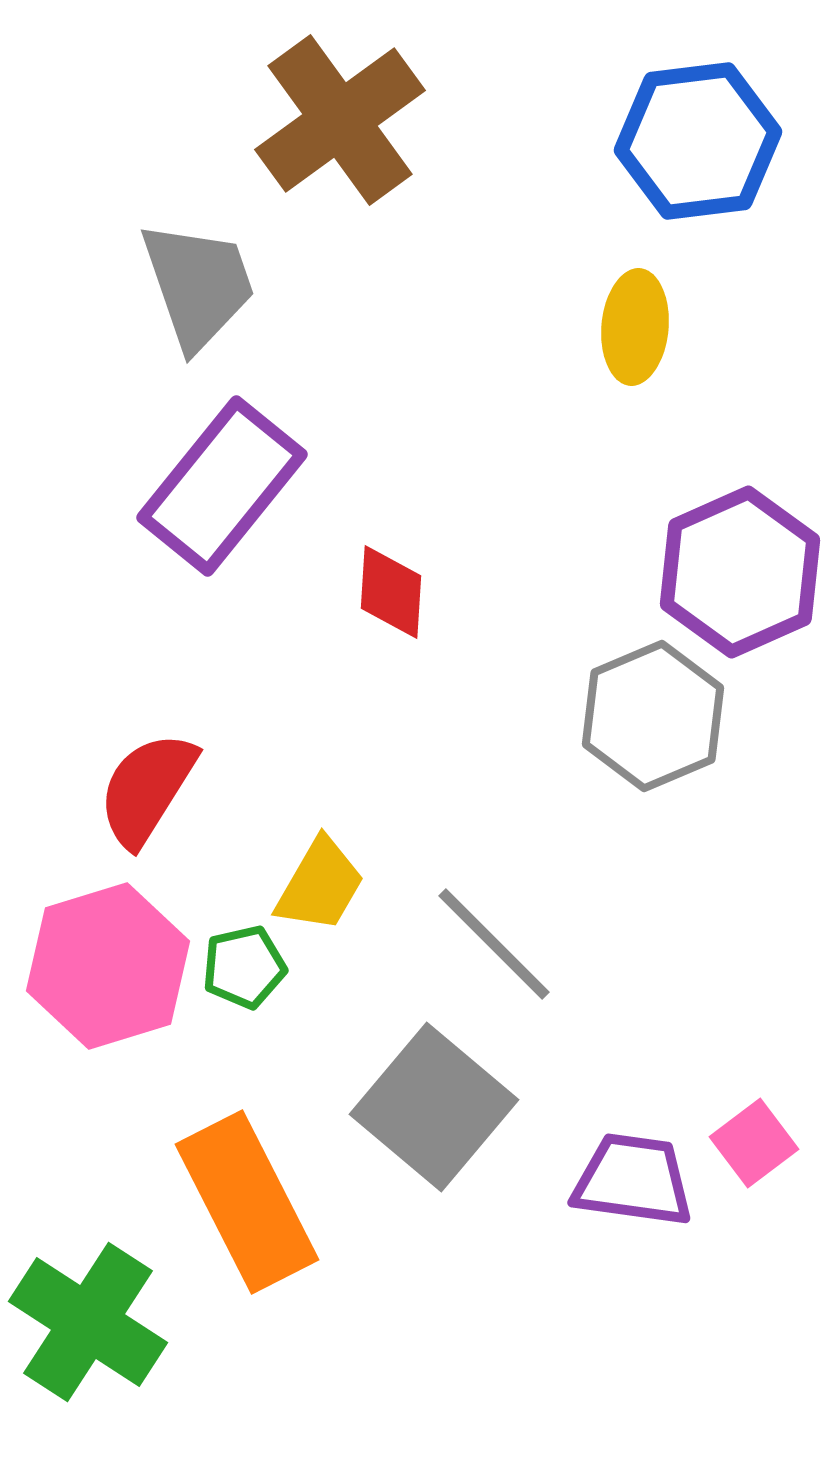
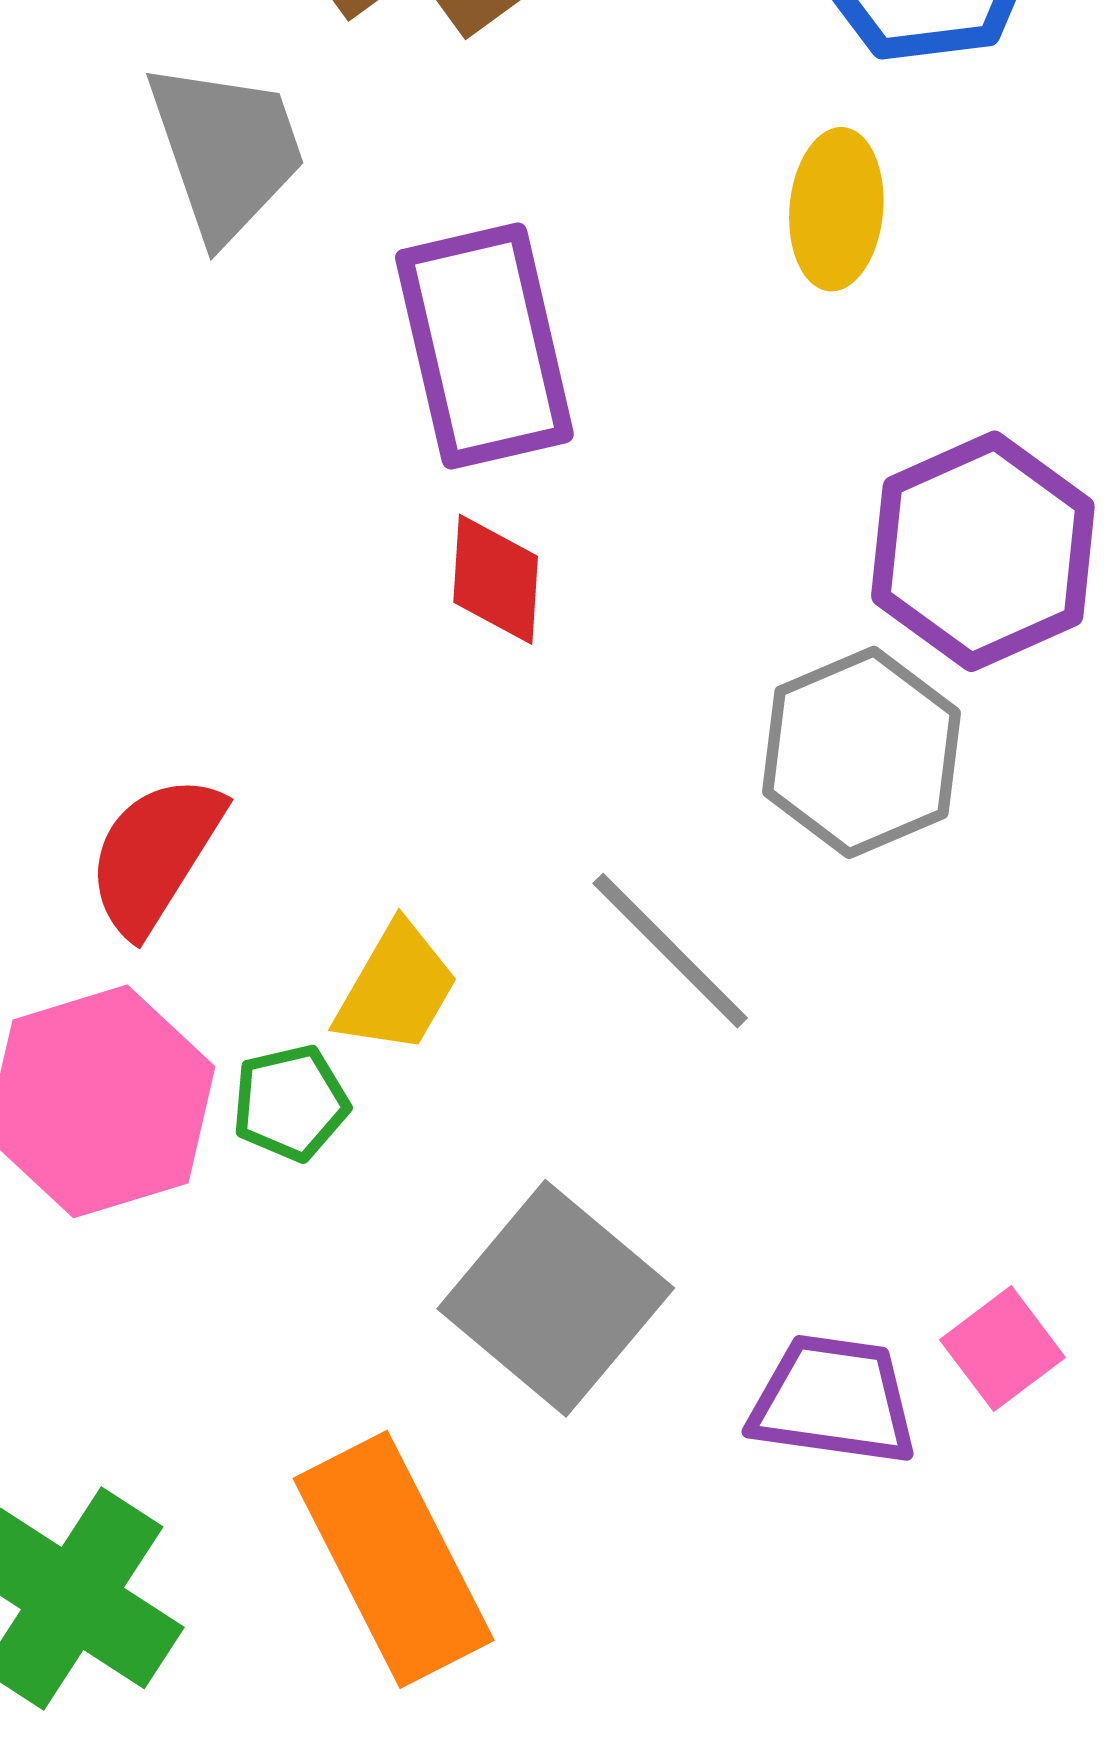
purple rectangle: (222, 486) -> (484, 346), moved, turned -52
gray line: (494, 944) -> (670, 951), moved
orange rectangle: (247, 1202) -> (394, 1559), moved

